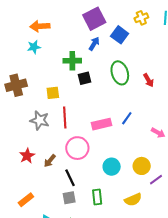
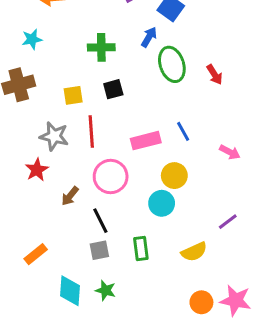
blue arrow: (94, 44) -> (149, 37), moved
cyan star: (34, 47) -> (32, 39), moved
black square: (85, 78) -> (113, 89), moved
blue line: (127, 118) -> (183, 131), turned -64
red star: (27, 156) -> (37, 170), moved
yellow circle: (142, 166) -> (174, 176), moved

